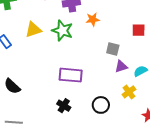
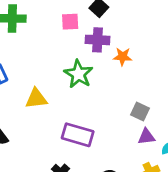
orange star: (93, 19) -> (123, 57), moved
yellow triangle: (33, 30) -> (36, 99), moved

